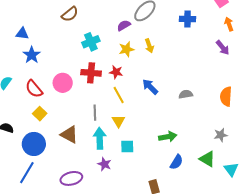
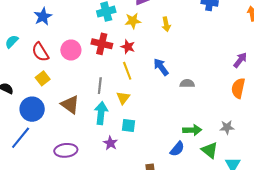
purple arrow: (223, 48) -> (240, 60), moved, turned -112
yellow star: (126, 49) -> (133, 21), moved
gray semicircle: (186, 94) -> (187, 83), moved
green arrow: (168, 137) -> (192, 130), moved
purple star: (104, 164) -> (110, 143), moved

